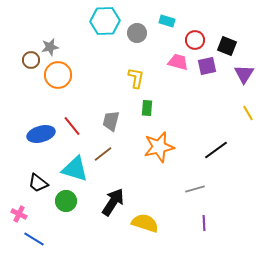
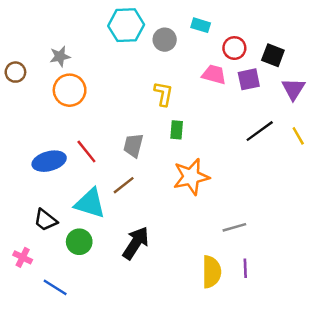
brown circle: (31, 60) -> (15, 72), moved
black line: (216, 150) -> (260, 131), moved
yellow semicircle: (145, 223) -> (212, 272), moved, turned 72
blue line: (34, 239) -> (55, 287), moved

